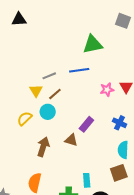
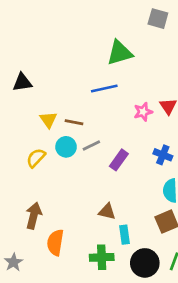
black triangle: (19, 19) -> (22, 82), moved
gray line: (49, 76) -> (91, 145), moved
brown line: (55, 94) -> (74, 122), turned 56
brown triangle: (71, 140) -> (107, 211), moved
brown arrow: (43, 147) -> (34, 216), moved

